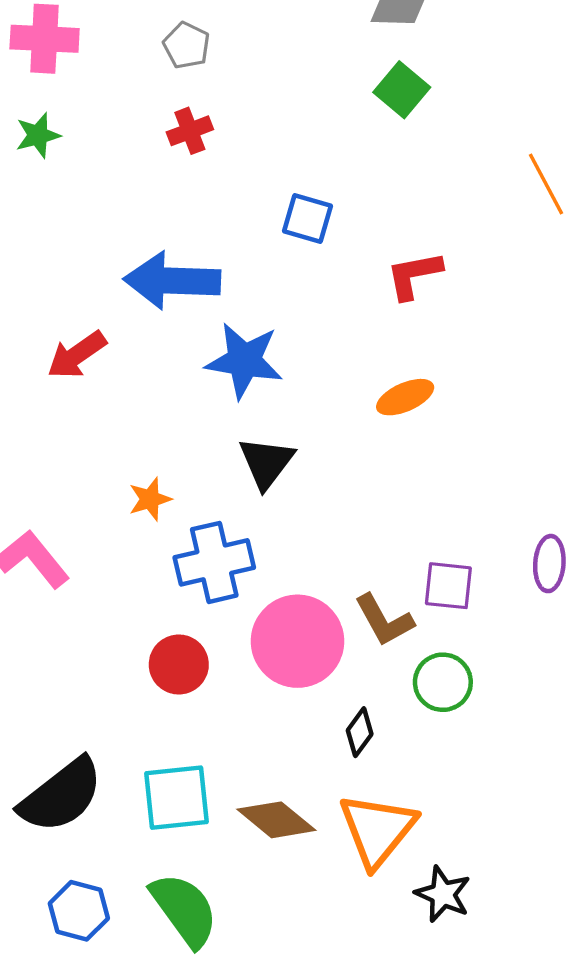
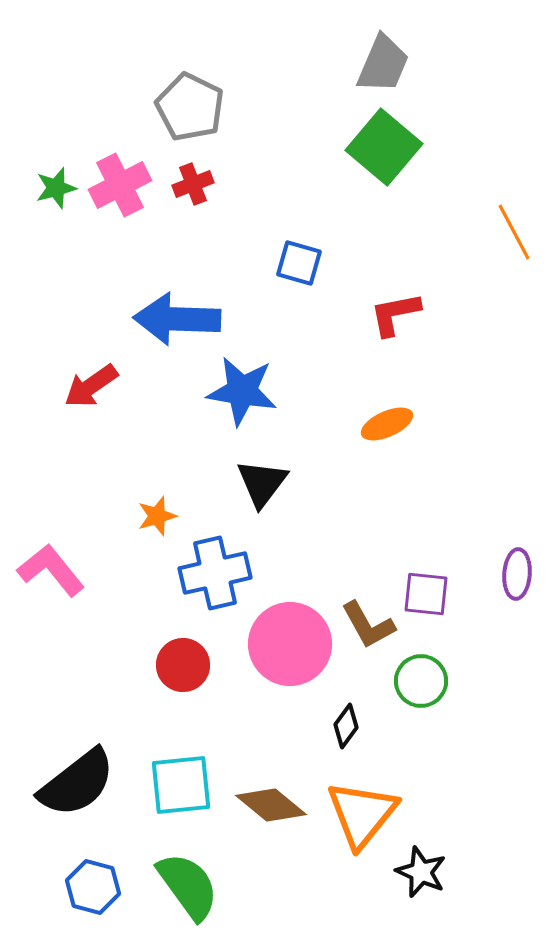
pink cross: (45, 39) -> (120, 185), moved, turned -30
gray pentagon: (187, 45) -> (190, 107), size x1.6
green square: (402, 90) -> (384, 147), size x1.5

